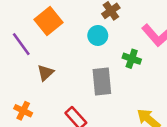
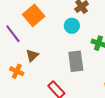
orange cross: (23, 111) -> (17, 71), moved

